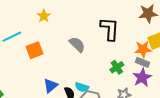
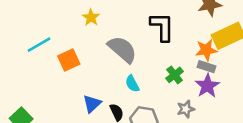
yellow star: (44, 16) -> (91, 17), moved
gray semicircle: (77, 44) -> (122, 49), size x1.4
cyan semicircle: (82, 87) -> (132, 84), moved, turned 48

